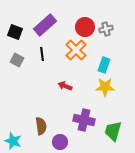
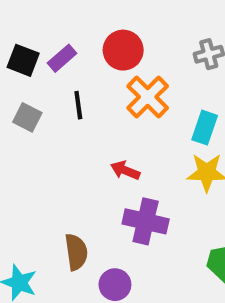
purple rectangle: (45, 25) -> (62, 58), moved, size x0.6
red circle: (85, 27) -> (123, 50), moved
purple cross: (84, 120) -> (146, 221), moved

